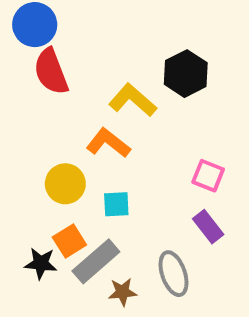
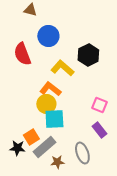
blue circle: (35, 25) -> (48, 36), moved
yellow circle: (65, 184) -> (46, 104), moved
cyan square: (116, 204) -> (54, 119), size x1.5

